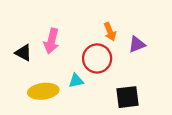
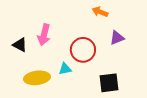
orange arrow: (110, 32) -> (100, 12), moved, turned 133

